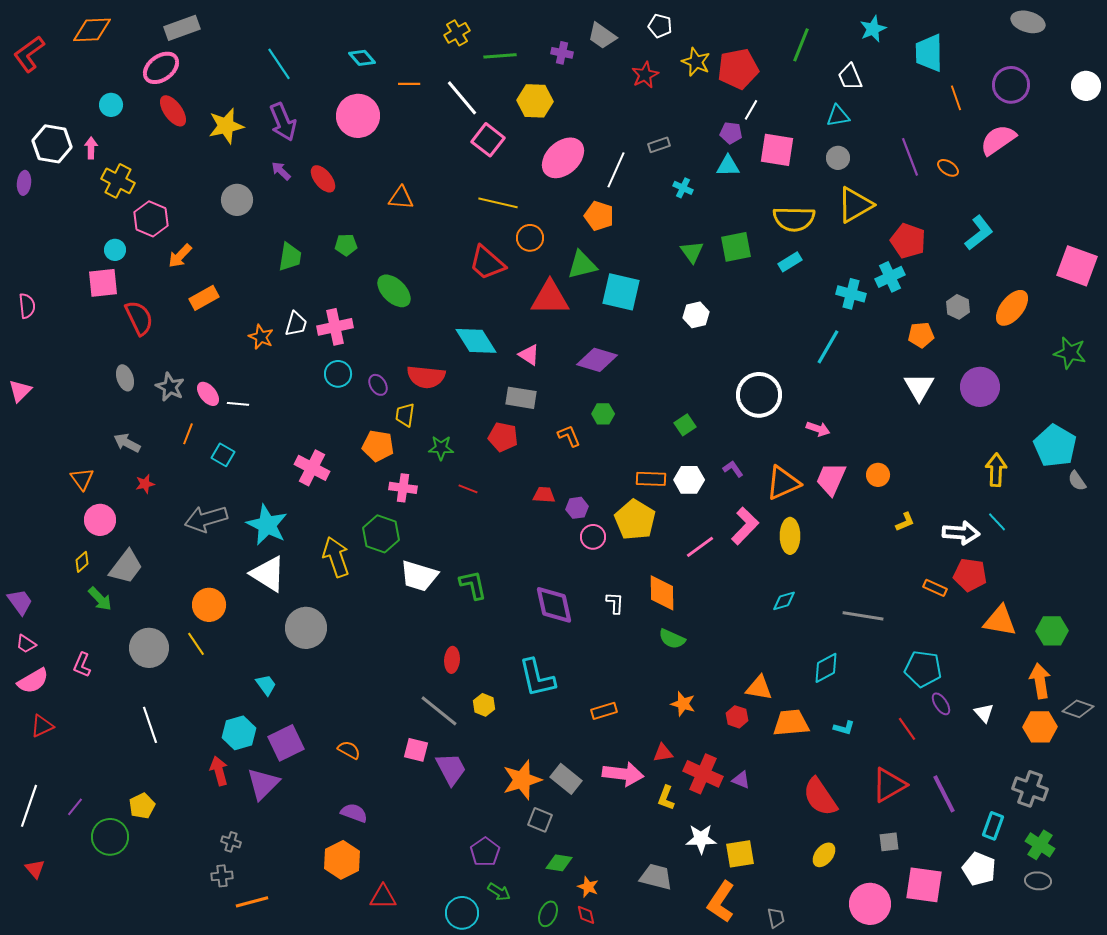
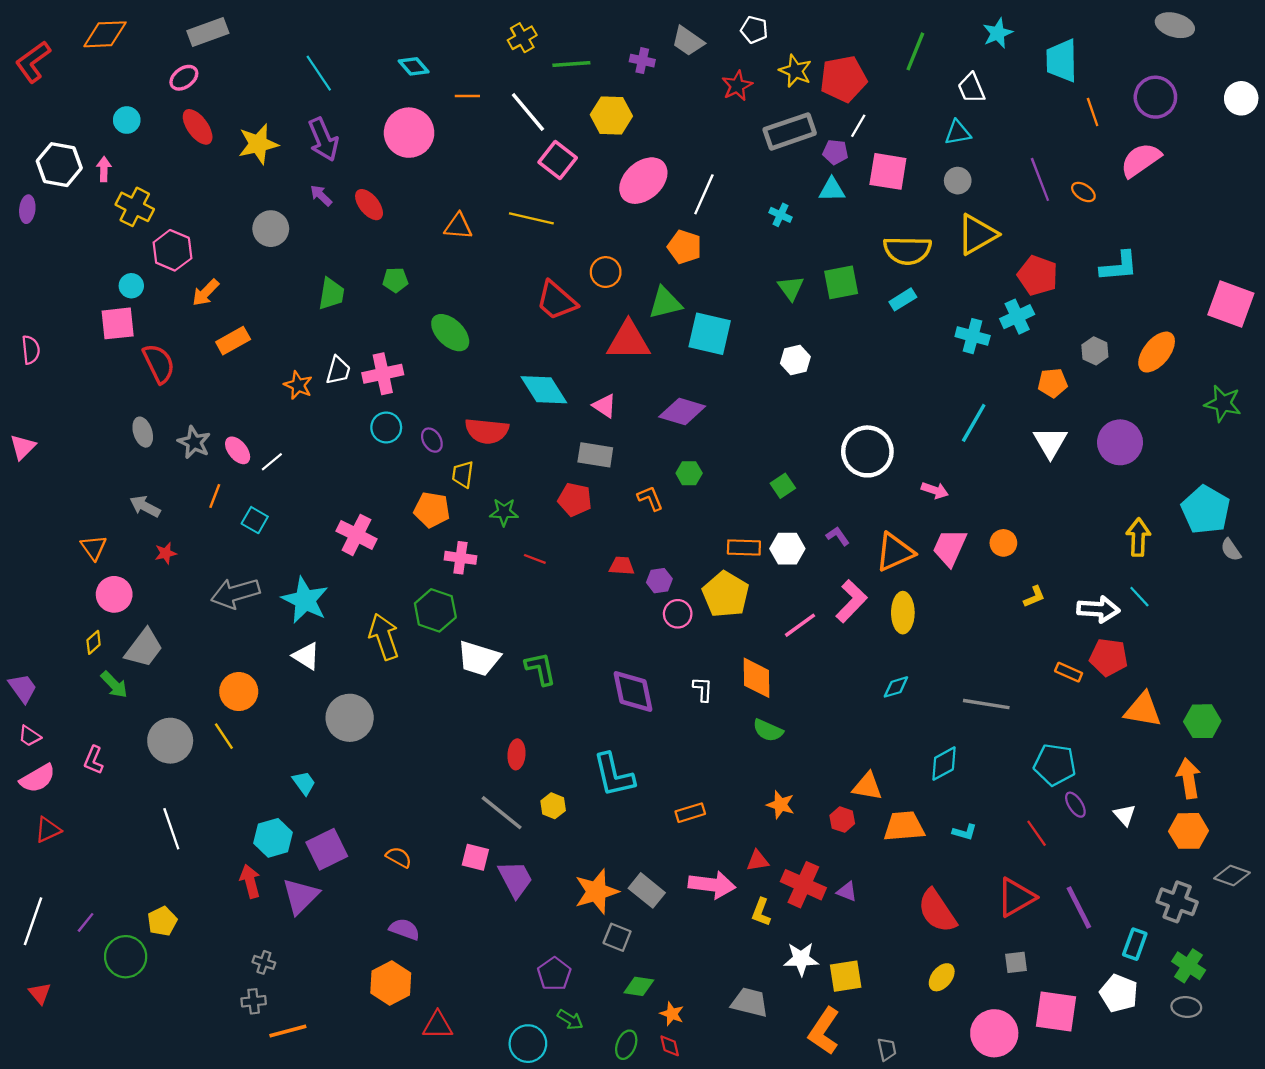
pink ellipse: (161, 68) -> (184, 78), size x0.7
gray rectangle: (659, 145) -> (790, 131), moved, size x2.0
yellow line: (498, 203) -> (531, 218), moved
cyan L-shape: (979, 233) -> (1119, 266), turned 33
cyan line: (828, 347) -> (974, 423), moved
white line: (238, 404) -> (272, 462), turned -45
white triangle: (268, 574) -> (306, 656), size x0.7
gray diamond: (1078, 709) -> (1232, 876), moved

